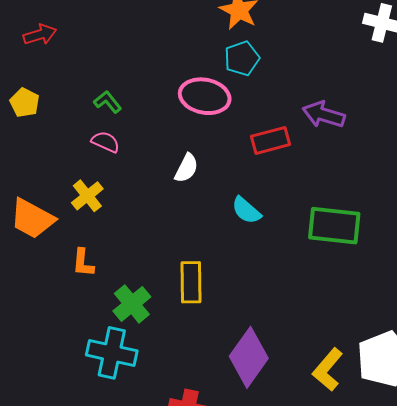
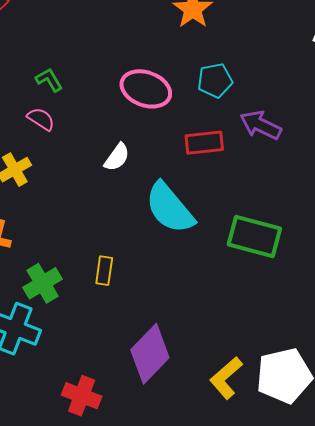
cyan pentagon: (242, 58) -> (215, 80), moved
cyan semicircle: (246, 210) -> (170, 208), size x1.8
yellow rectangle: (191, 282) -> (104, 271), size x0.7

